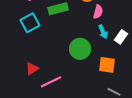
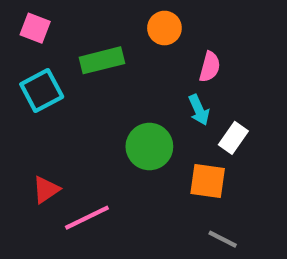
pink semicircle: (98, 12) -> (210, 67), moved
white rectangle: (121, 37) -> (233, 138), moved

